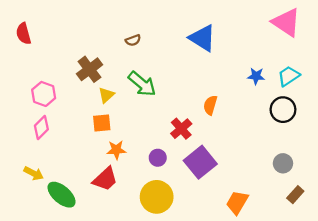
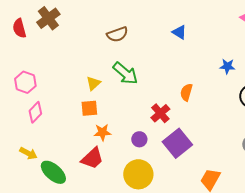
blue triangle: (202, 38) -> (179, 32), size x0.6
brown semicircle: (133, 40) -> (117, 34), size x1.5
brown cross: (89, 69) -> (48, 18), moved
pink hexagon: (44, 94) -> (25, 82), moved

